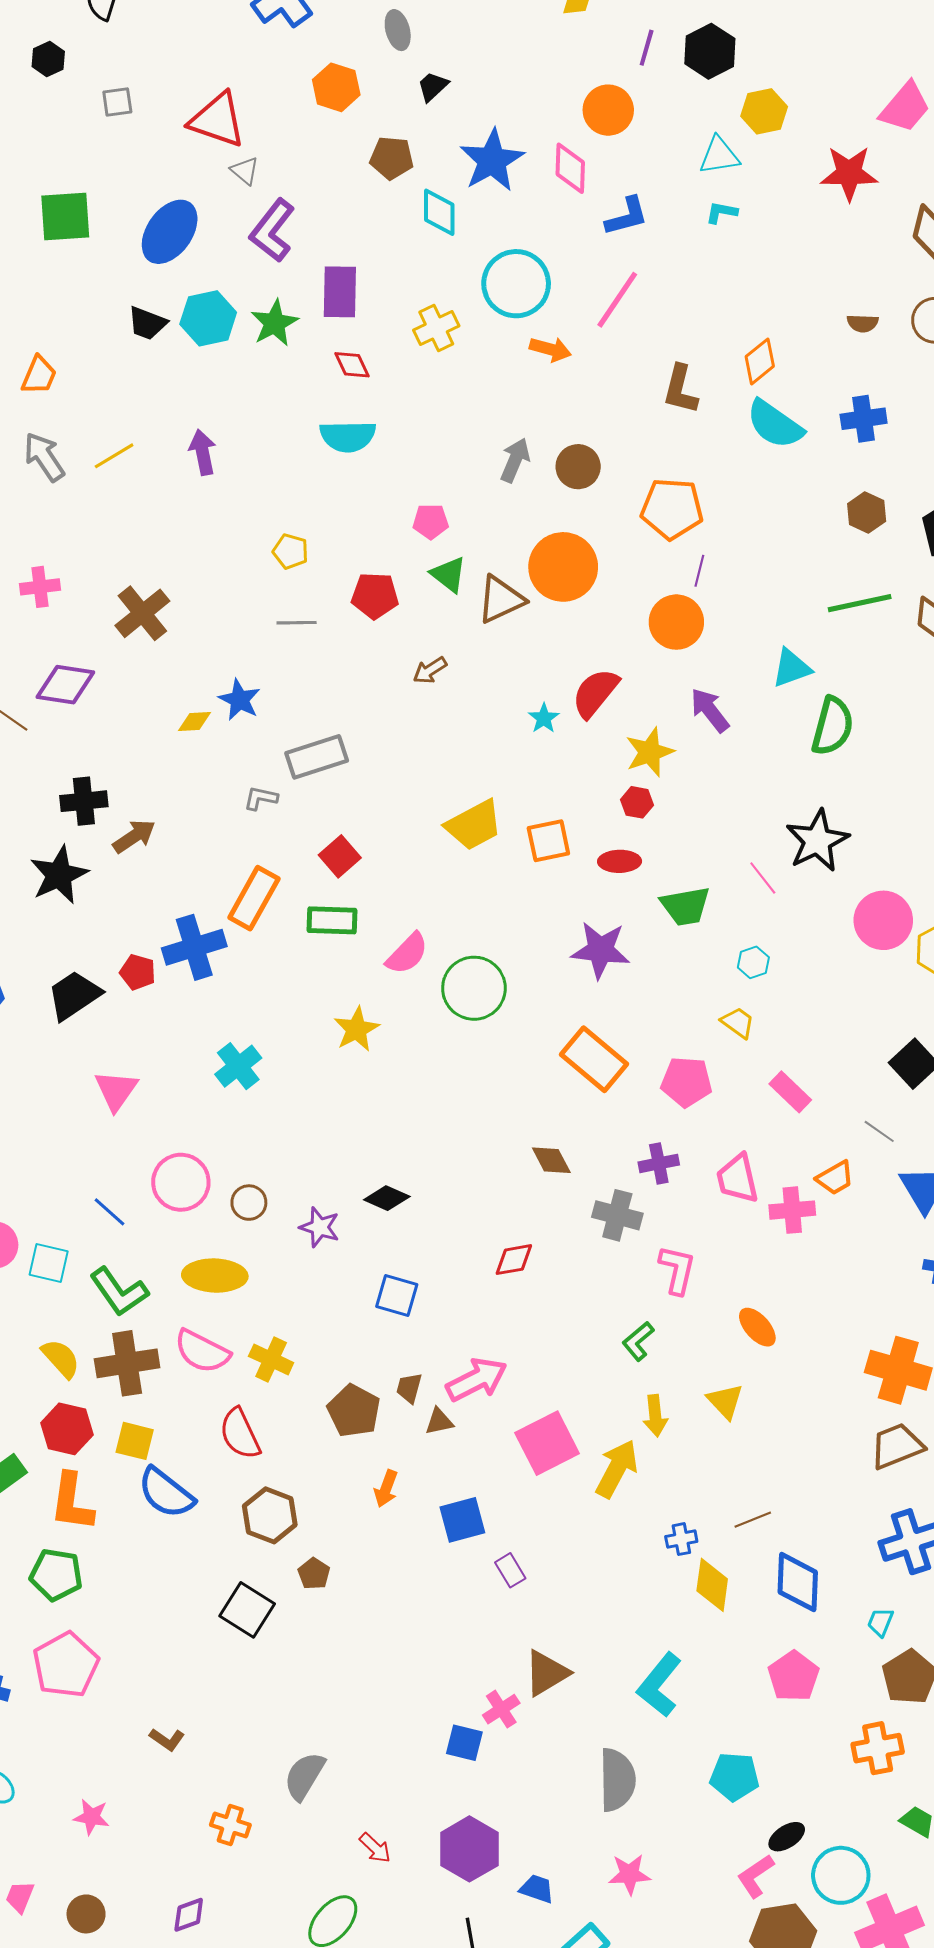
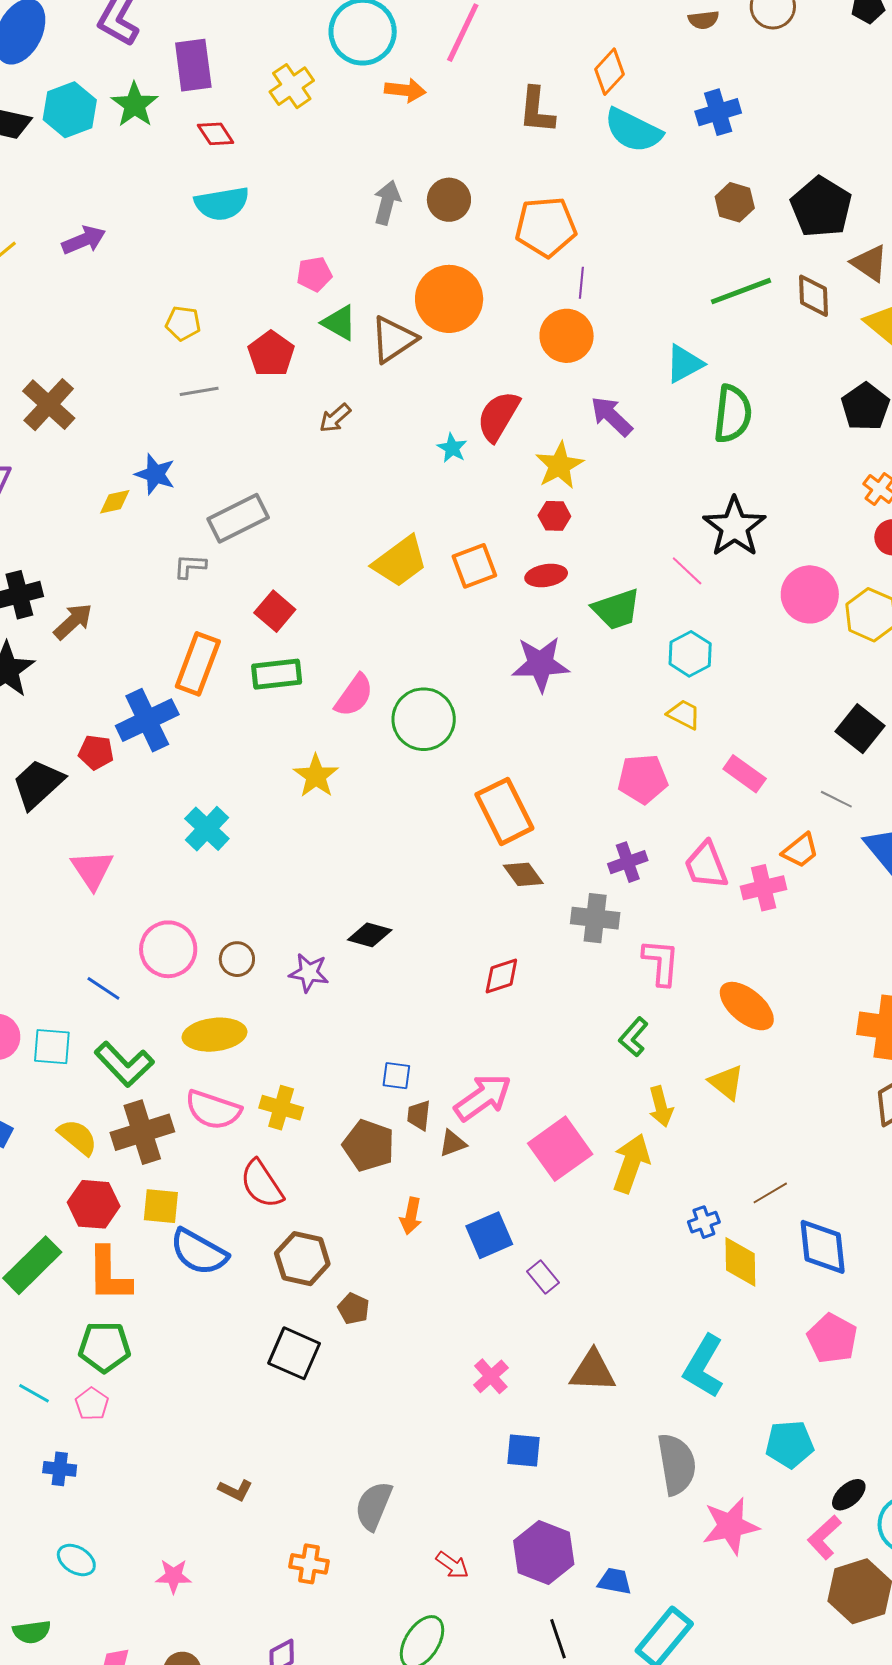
purple arrow: (203, 452) -> (84, 240), turned 87
red pentagon: (375, 596) -> (271, 354), turned -30
cyan hexagon: (753, 962) -> (690, 654), size x1.4
orange rectangle: (594, 1059) -> (504, 811), moved, turned 32
blue square: (397, 1296) -> (396, 1076), moved, size x0.7
orange ellipse: (757, 1327) -> (747, 1006), size x1.4
pink pentagon: (66, 1665) -> (92, 1404), moved, size x0.5
brown triangle: (546, 1673) -> (593, 1371), turned 42
pink cross: (501, 1709) -> (491, 1376), moved
pink star: (629, 1874) -> (730, 1526), moved, size x1.4

